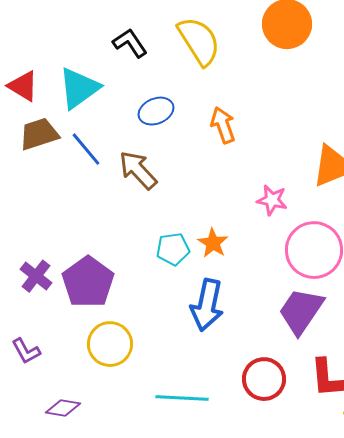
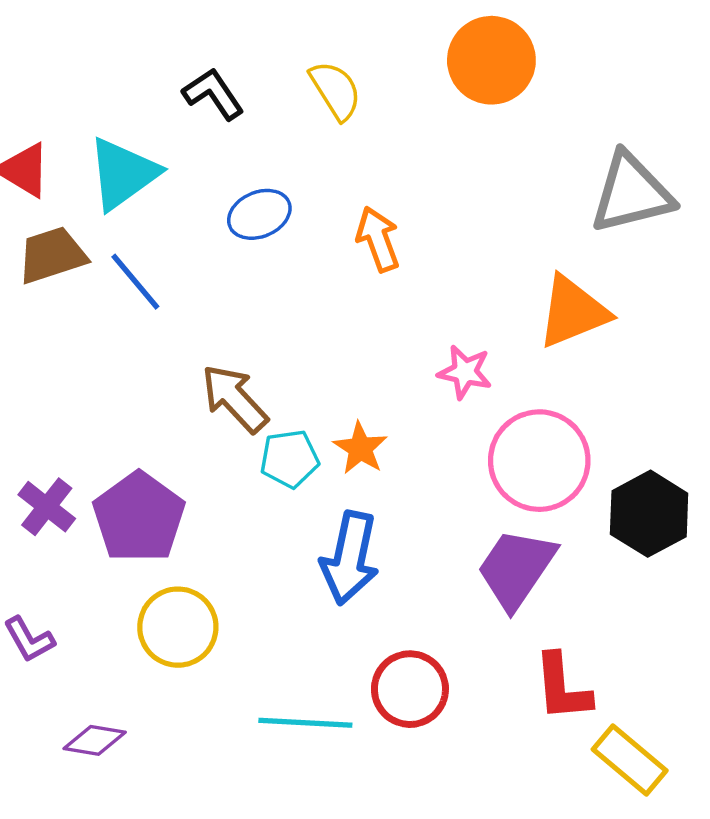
yellow semicircle: (199, 41) -> (336, 90), size x0.7
brown arrow: (138, 170) -> (235, 399), moved
red circle: (264, 379) -> (410, 689), moved

